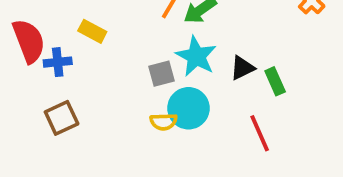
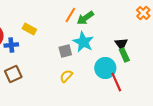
black triangle: (242, 68) -> (121, 44), moved, turned -40
cyan circle: (188, 108) -> (105, 68), moved
yellow semicircle: (163, 122) -> (66, 76), turned 136

